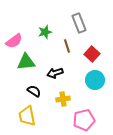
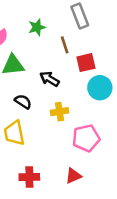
red square: (92, 54) -> (86, 63), moved, turned 35
black arrow: (55, 73) -> (49, 79), turned 49

